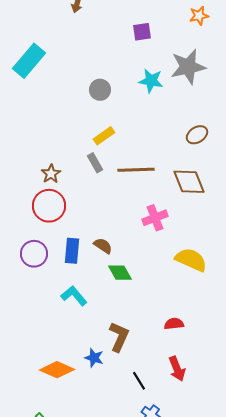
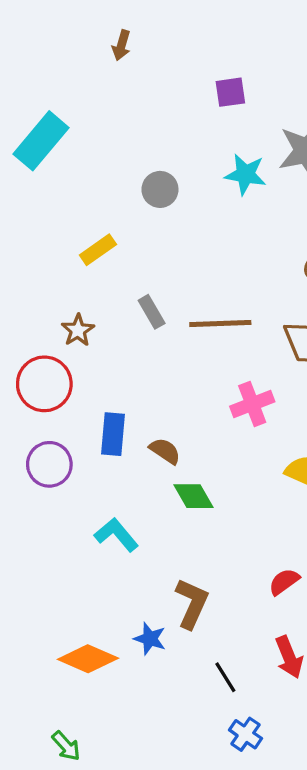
yellow rectangle: (104, 136) -> (98, 250), moved
red circle: (49, 206) -> (44, 384), moved
blue rectangle: (72, 251) -> (113, 434), moved
red semicircle: (174, 324) -> (284, 582), turned -30

